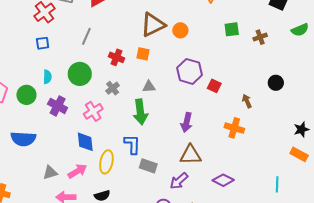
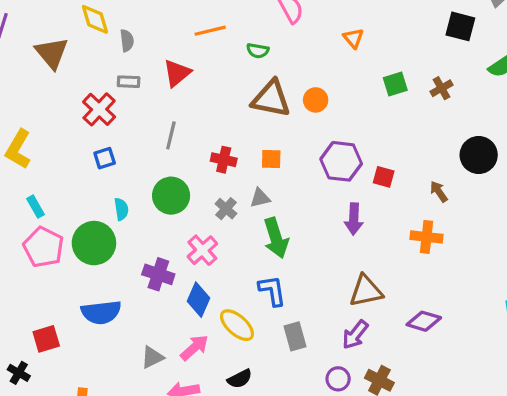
brown triangle: (153, 25) -> (271, 99), turned 48
orange square: (143, 54) -> (271, 159), moved
black circle: (276, 83) -> (479, 155), size x1.5
gray triangle: (149, 87) -> (260, 198), moved
green circle: (26, 95) -> (94, 243), size x1.4
purple cross: (58, 106) -> (158, 274), moved
purple arrow: (187, 122) -> (354, 219), moved
blue diamond: (85, 142) -> (198, 300), turned 40
yellow ellipse: (106, 162) -> (237, 325), turned -50
gray rectangle: (148, 166) -> (295, 336), moved, turned 66

